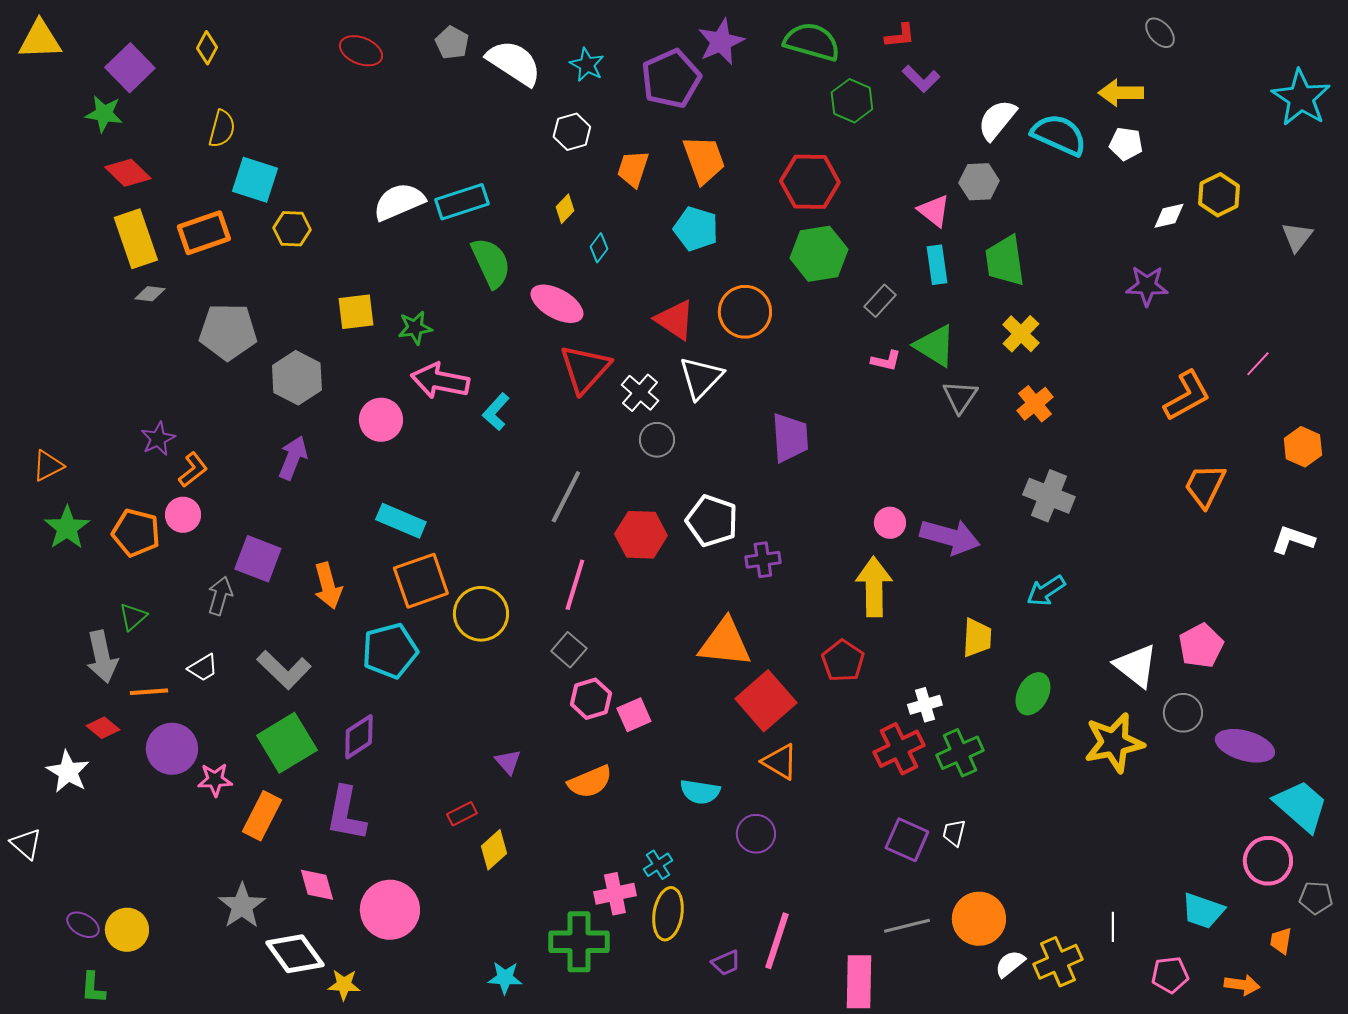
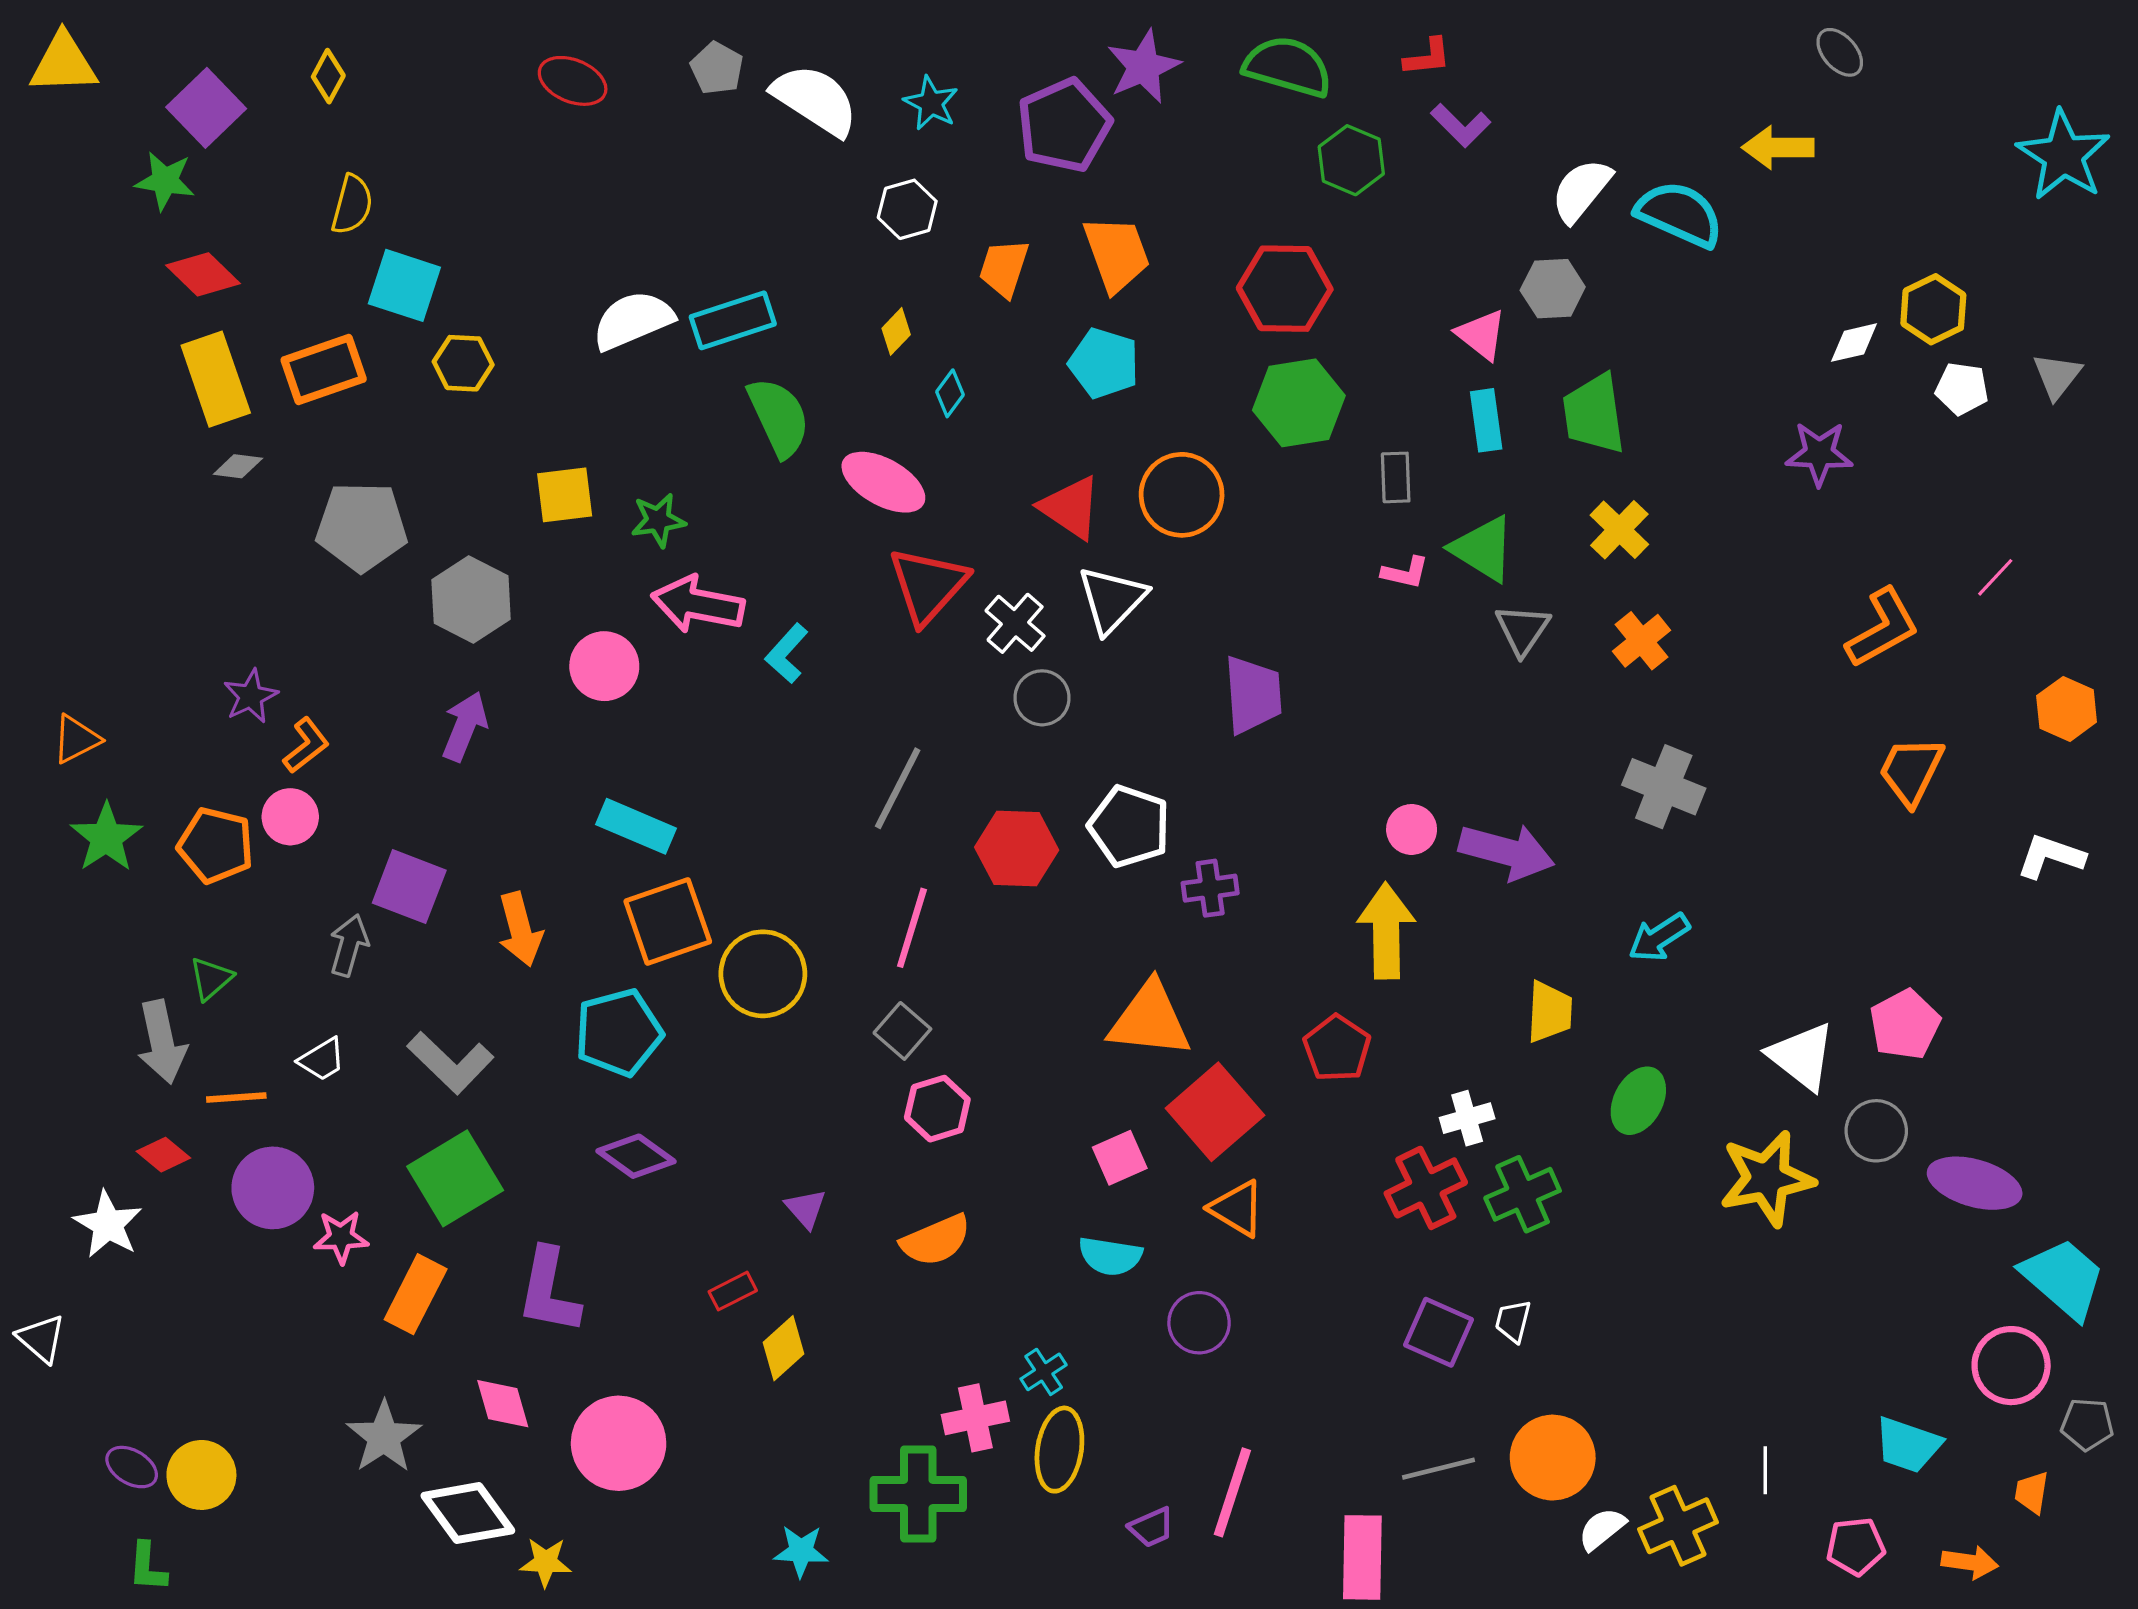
white pentagon: (1126, 144) -> (1962, 389), moved
gray rectangle: (880, 301) -> (1396, 477), turned -44
pink square: (634, 715) -> (1120, 1158), moved
purple diamond: (359, 737) -> (636, 1156), moved, turned 69

